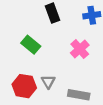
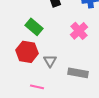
red hexagon: (24, 86) -> (27, 52), moved

